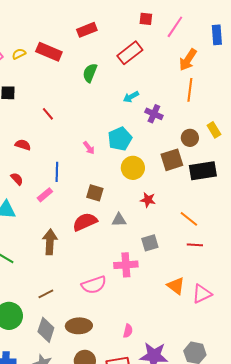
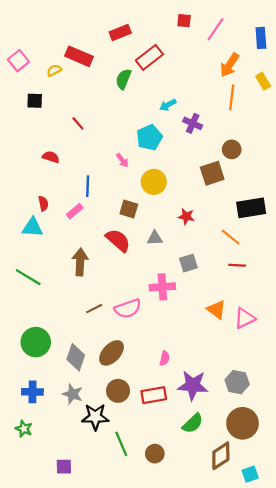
red rectangle: (130, 53) -> (149, 57), moved
yellow semicircle: (19, 54) -> (54, 70), moved
yellow rectangle: (214, 130) -> (263, 81), moved
cyan pentagon: (120, 139) -> (149, 137), moved
yellow circle: (133, 168) -> (154, 182), moved
black rectangle: (203, 171) -> (251, 208), moved
red semicircle: (17, 179) -> (43, 204), moved, turned 32
red semicircle: (85, 222) -> (118, 240), turned 65
brown line: (46, 294) -> (94, 309), moved
brown ellipse: (79, 326) -> (112, 353), turned -45

